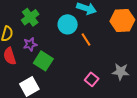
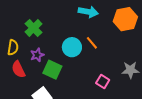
cyan circle: (68, 24) -> (72, 47), moved

